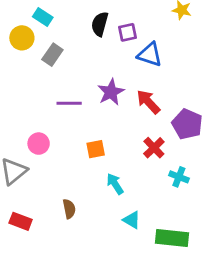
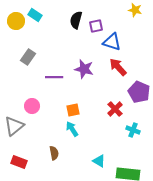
yellow circle: (22, 38) -> (16, 21), moved
gray rectangle: (52, 55) -> (28, 57), moved
purple star: (111, 92) -> (84, 69), turned -30
red arrow: (148, 102) -> (118, 67), moved
cyan arrow: (115, 184) -> (72, 129), moved

